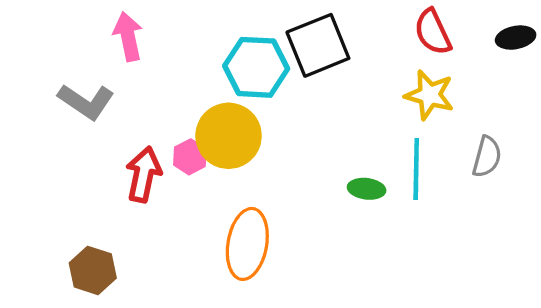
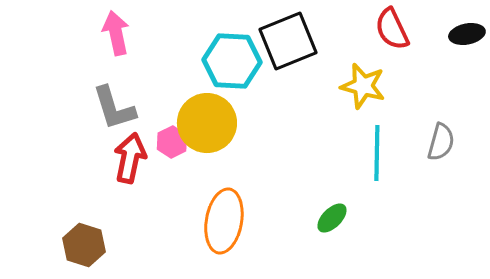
yellow star: (429, 95) -> (363, 86), moved
gray L-shape: (86, 102) -> (114, 108), moved, turned 39
green ellipse: (367, 189) -> (332, 218), moved, turned -52

